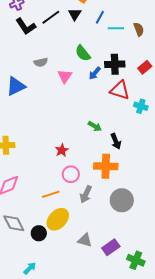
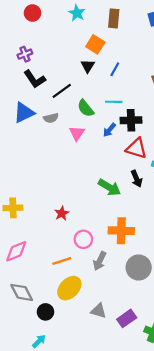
black line: (51, 17) -> (62, 91), moved
cyan line: (116, 28) -> (114, 102), moved
green semicircle: (83, 53) -> (86, 108), moved
blue triangle: (16, 86) -> (24, 113), moved
green arrow: (95, 126) -> (109, 187), size x1.5
black arrow: (116, 141) -> (136, 179), moved
red star: (62, 150) -> (62, 213), moved
black circle: (39, 233) -> (45, 312), moved

